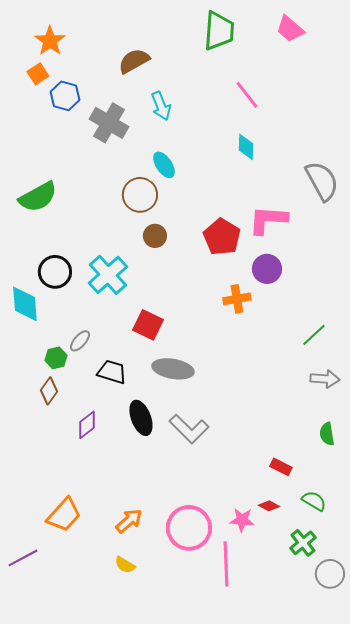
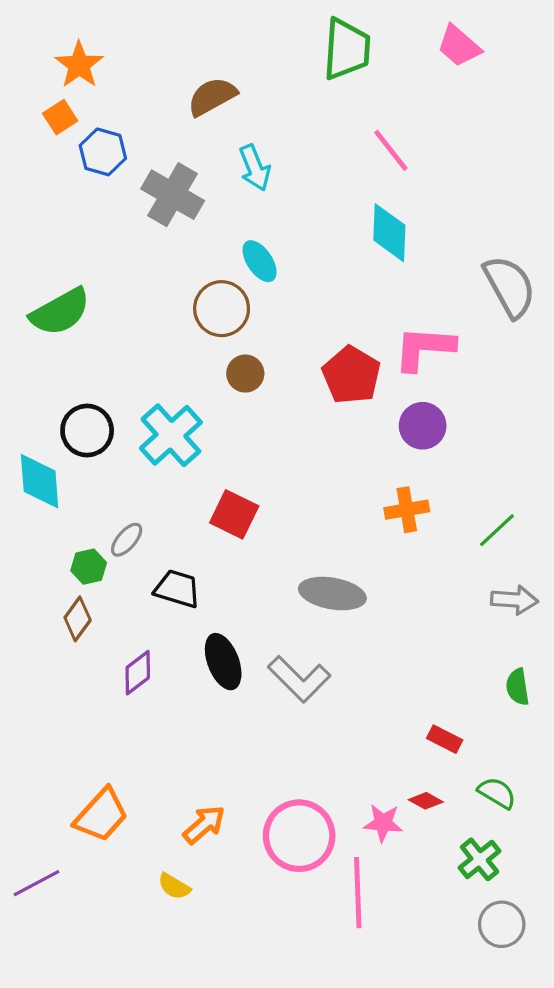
cyan diamond: (246, 147) -> (389, 233), size x1.4
orange cross: (237, 299) -> (407, 510), moved
gray ellipse: (173, 369) -> (332, 594), moved
yellow semicircle: (125, 565) -> (174, 886), moved
gray circle: (330, 574) -> (502, 924), moved

